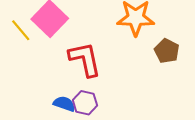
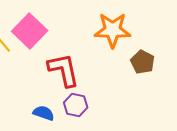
purple hexagon: (85, 103) -> (76, 105), moved

